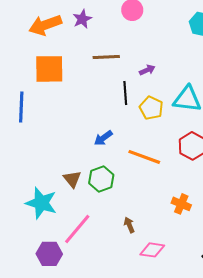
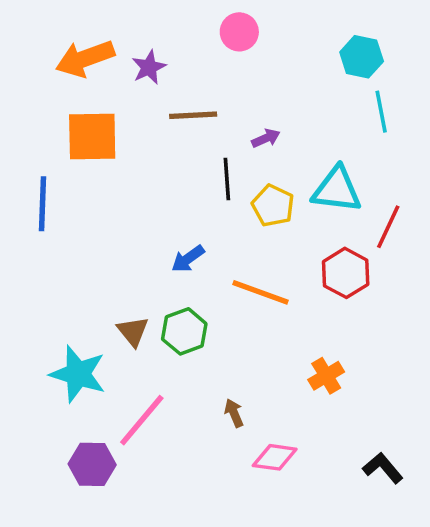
purple star: (82, 19) -> (149, 67), moved
orange cross: (181, 204) -> (326, 376), turned 36

